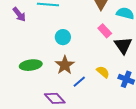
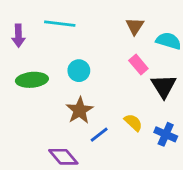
purple arrow: (19, 14) -> (18, 36), turned 35
green ellipse: (31, 65) -> (32, 80), moved

